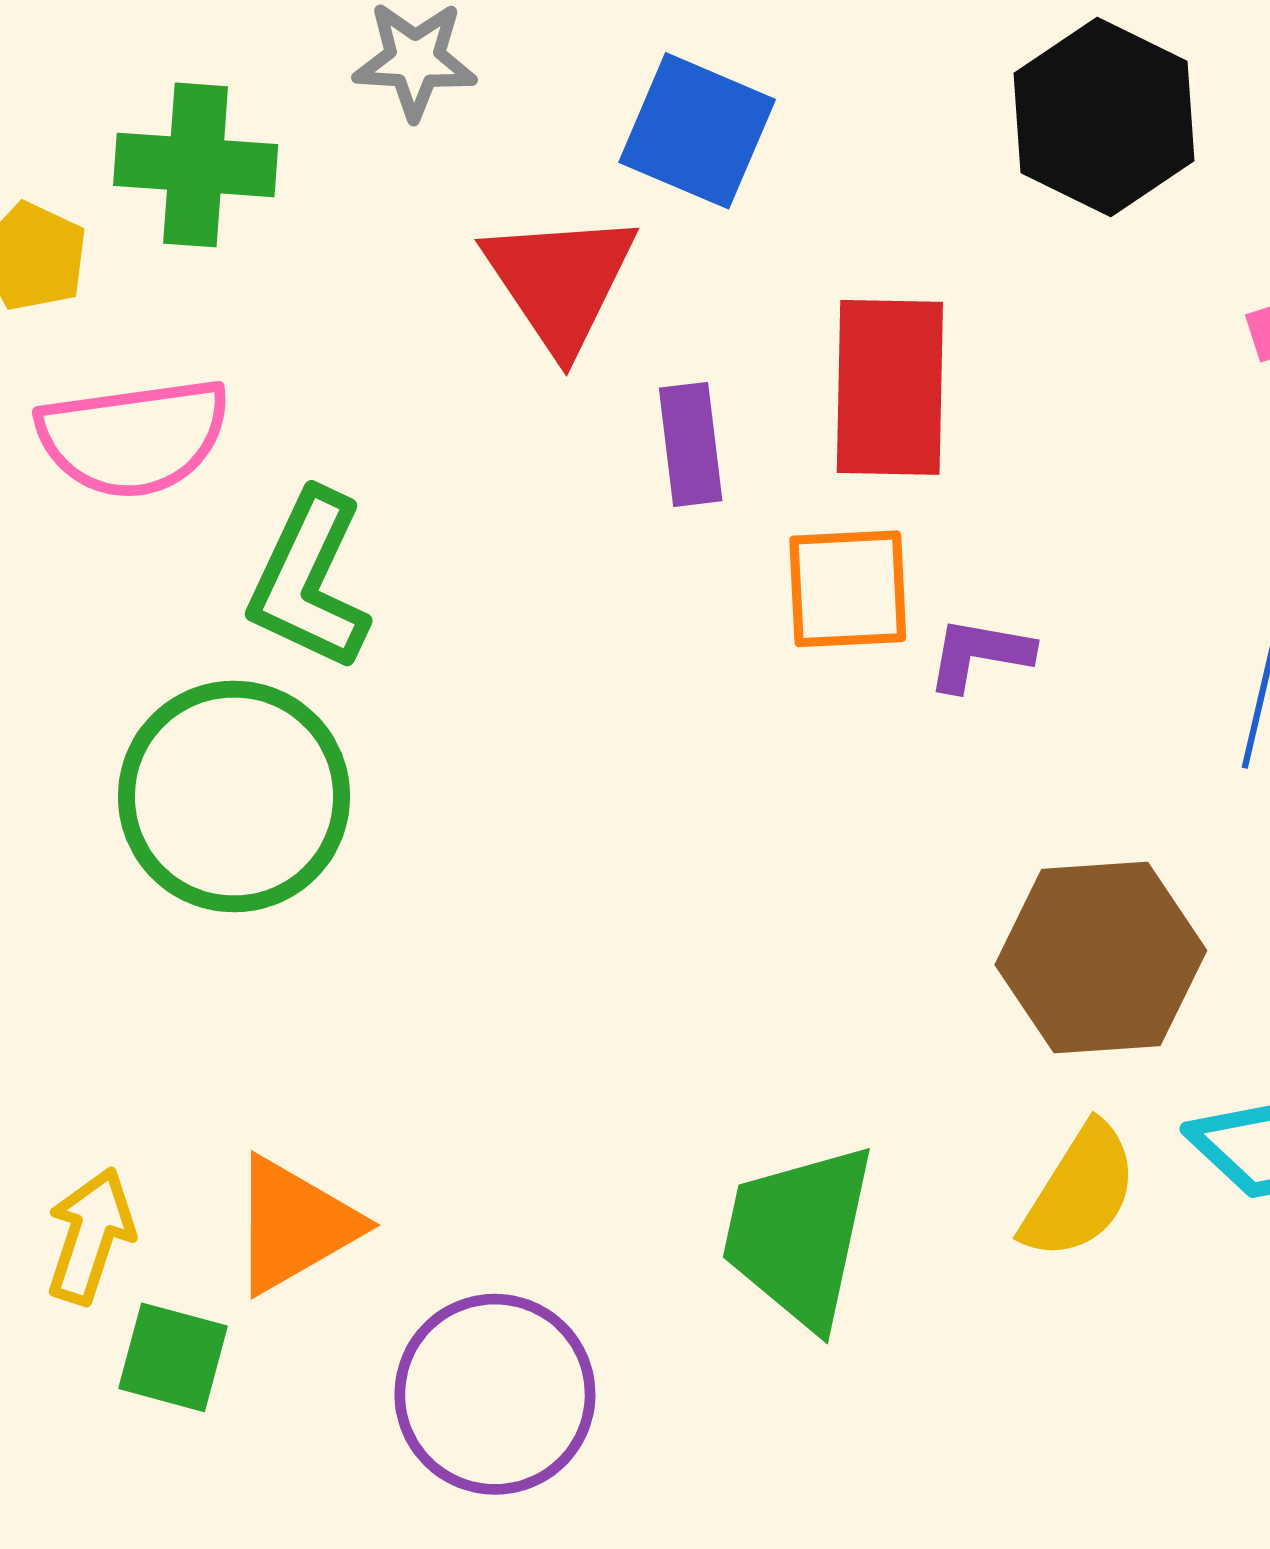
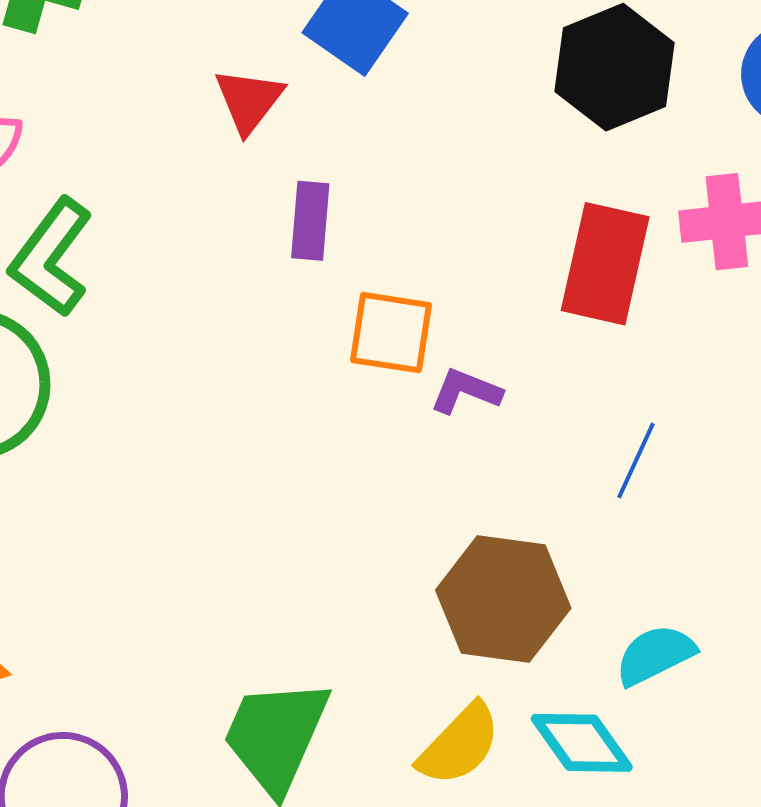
red triangle: (560, 281) -> (249, 100), size x0.7
red rectangle: (890, 387) -> (605, 264), moved

